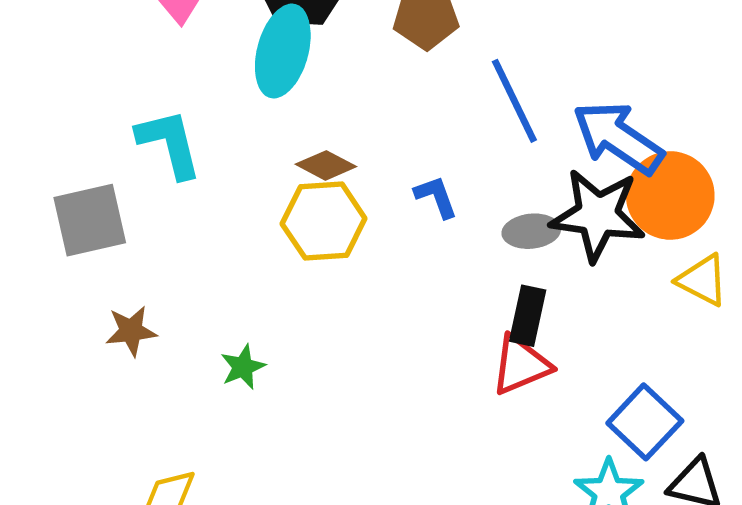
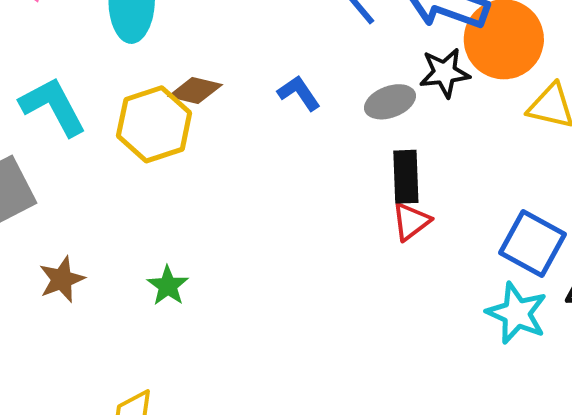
black star: (598, 215) -> (445, 73), size x0.6
yellow hexagon: (324, 221) -> (154, 124), moved
red triangle: (521, 365) -> (411, 221), size x0.7

